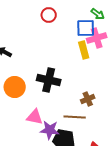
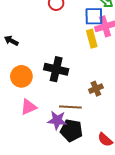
pink triangle: (35, 117) -> (29, 107), moved, turned -36
brown line: (75, 117) -> (70, 107), moved

